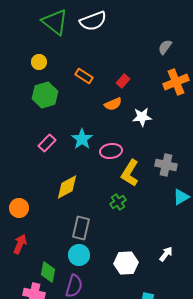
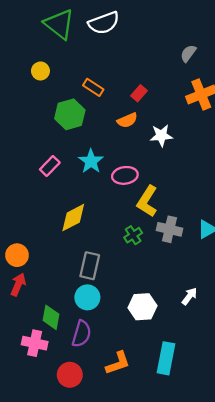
green hexagon: (45, 95) -> (70, 114), moved
gray cross: (166, 165) -> (169, 229), moved
orange circle: (19, 208) -> (17, 255), moved

